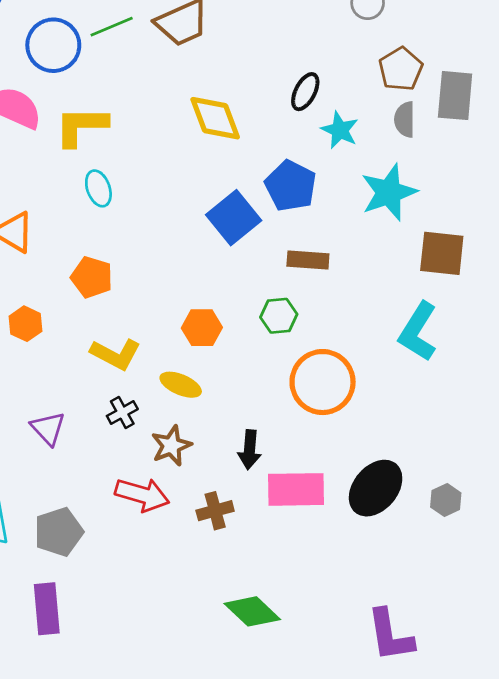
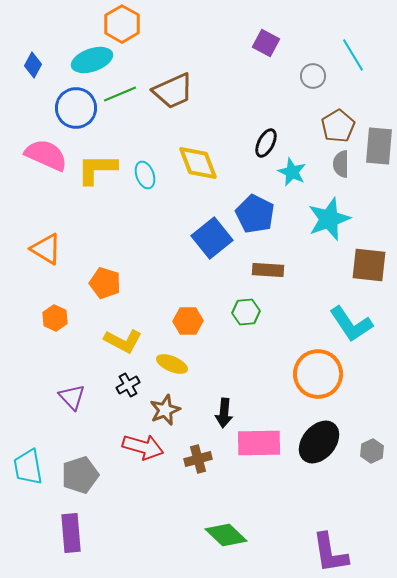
cyan ellipse: (98, 188) -> (145, 175), moved
cyan L-shape: (418, 332) -> (351, 324), turned -66
orange circle: (323, 382) -> (318, 374), moved

